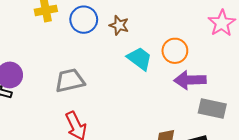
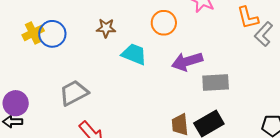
blue circle: (84, 20) -> (52, 34), moved
orange circle: (175, 51) -> (164, 23), moved

